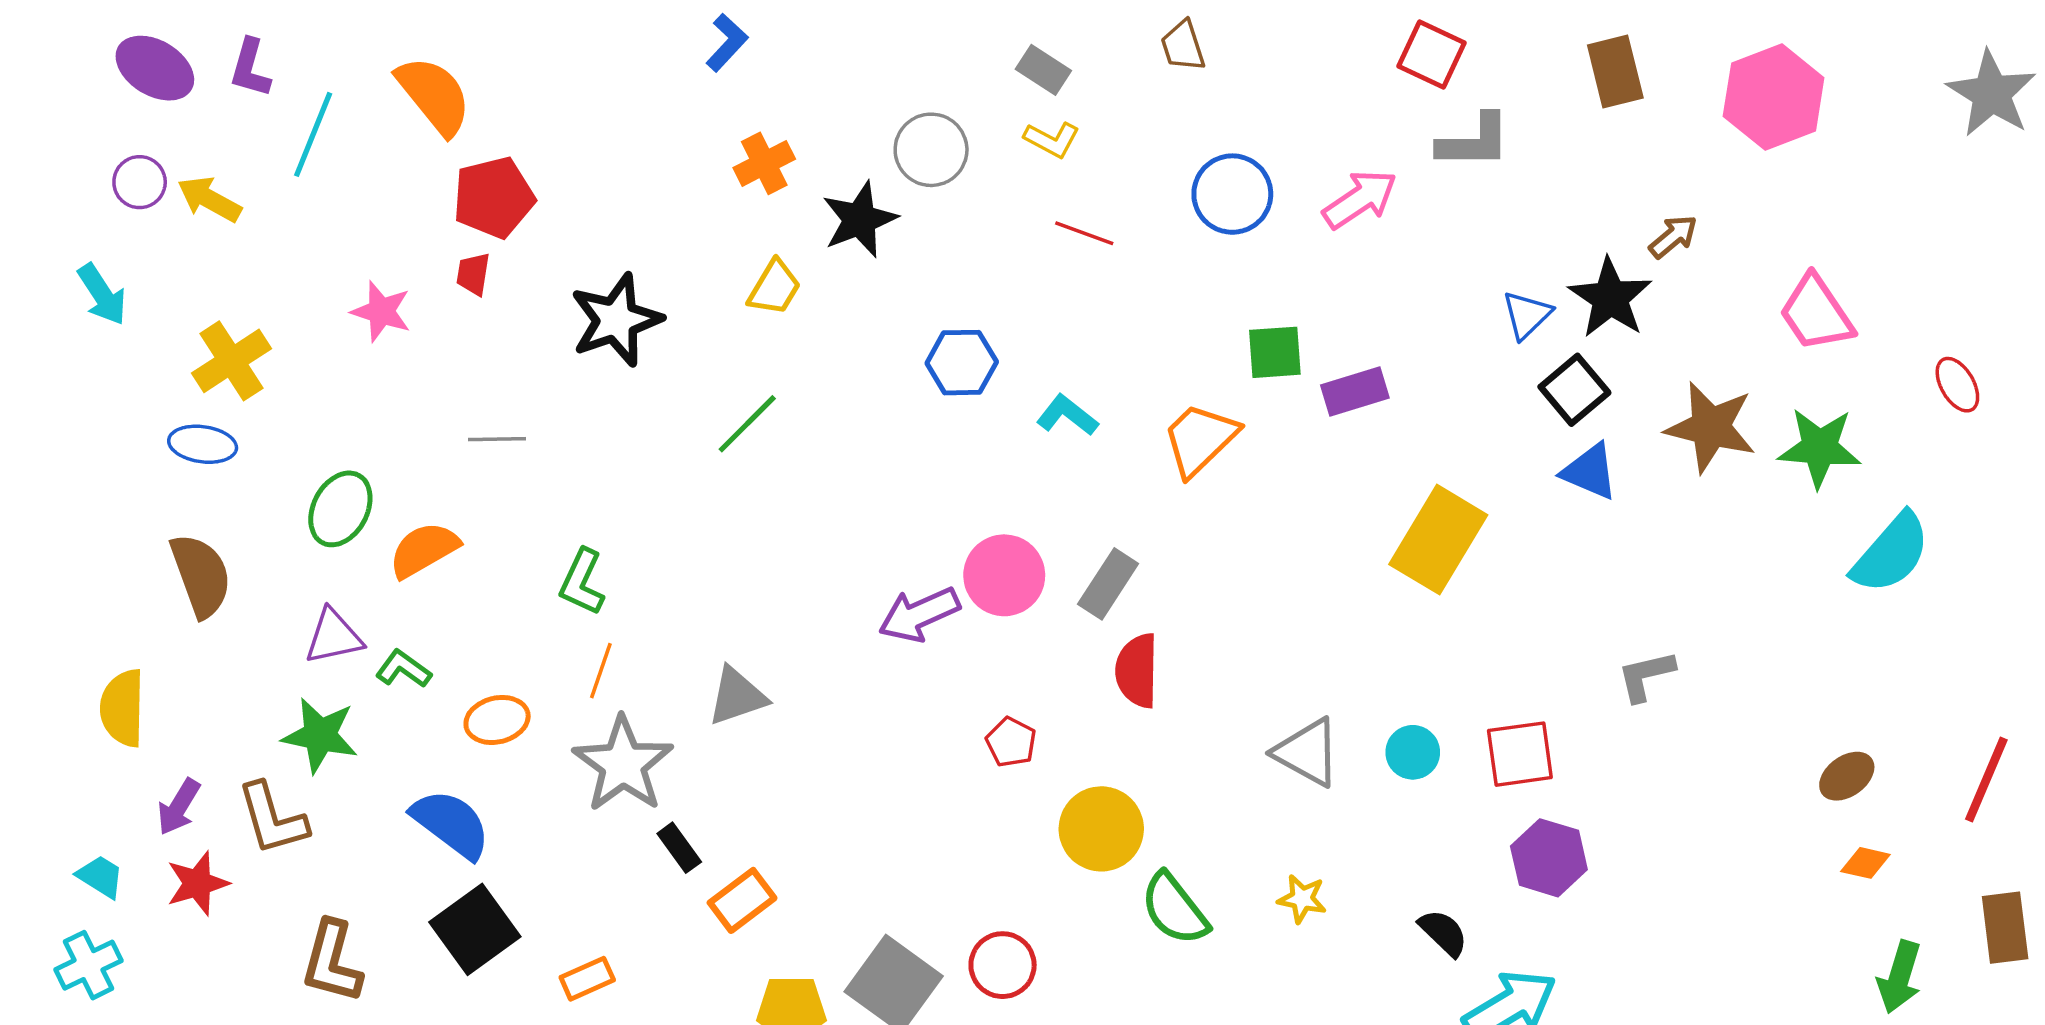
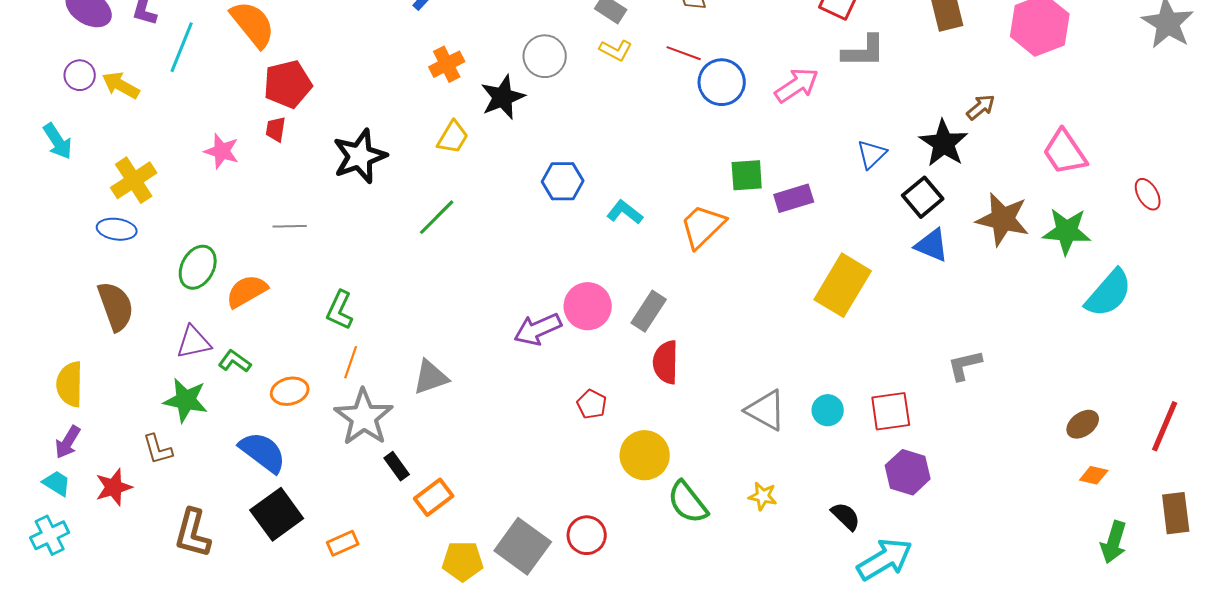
red line: (1084, 233) -> (684, 53), moved
blue triangle: (1527, 315) -> (872, 154), moved
purple arrow: (179, 807) -> (68, 442), moved
brown L-shape: (272, 819) -> (158, 449), size x0.7

